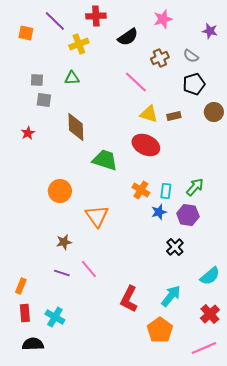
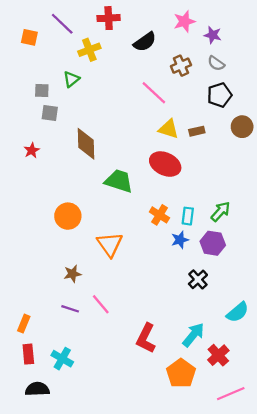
purple star: (210, 31) -> (213, 35), moved
green triangle: (72, 78) -> (71, 79), moved, turned -35
red cross: (210, 314) -> (218, 355), moved

